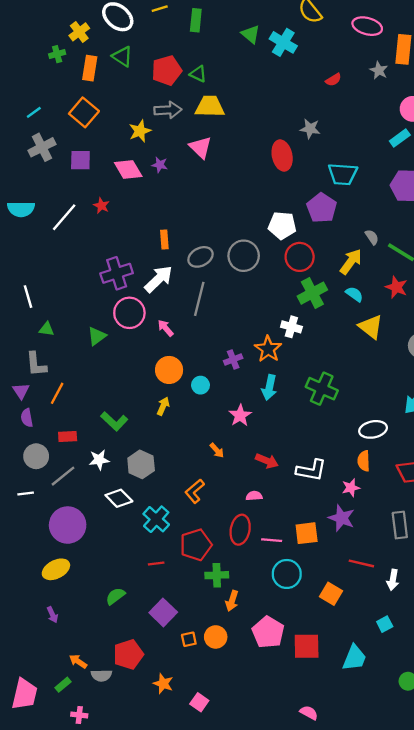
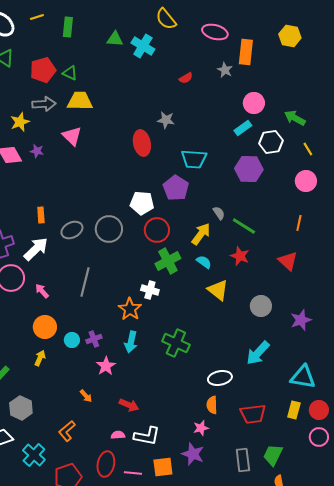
green triangle: (251, 34) -> (115, 39), turned -36
gray line: (199, 299) -> (85, 282), moved
purple cross: (233, 359) -> (94, 339), moved
white L-shape: (311, 470) -> (147, 436), moved

